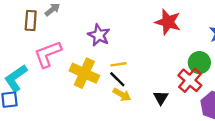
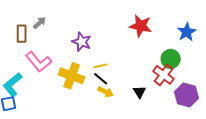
pink L-shape: (48, 54) -> (39, 62), turned -104

